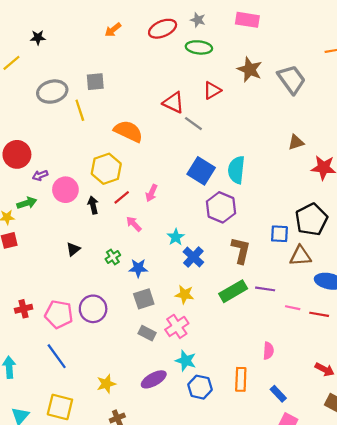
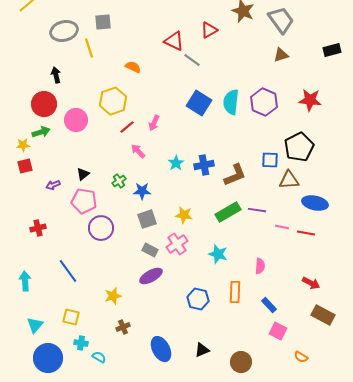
orange semicircle: (128, 131) -> (133, 67), size x0.6
brown triangle: (296, 142) -> (281, 55), moved
red circle: (17, 154) -> (44, 104), moved
purple arrow: (40, 175) -> (53, 185), moved
black arrow: (93, 205) -> (56, 75), moved
purple hexagon: (221, 207) -> (264, 102), moved
brown L-shape: (241, 250) -> (235, 175), turned 55
blue cross: (193, 257) -> (204, 165), moved, turned 36
pink pentagon: (59, 314) -> (84, 201), moved
cyan star: (186, 361) -> (218, 254), moved
purple ellipse: (154, 379) -> (151, 276), moved
yellow square: (60, 407) -> (71, 317), size x0.7

